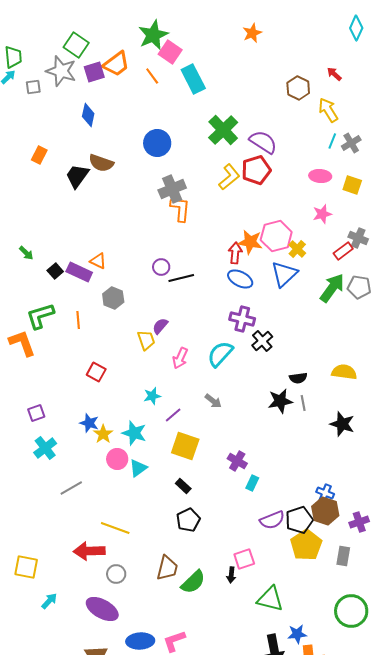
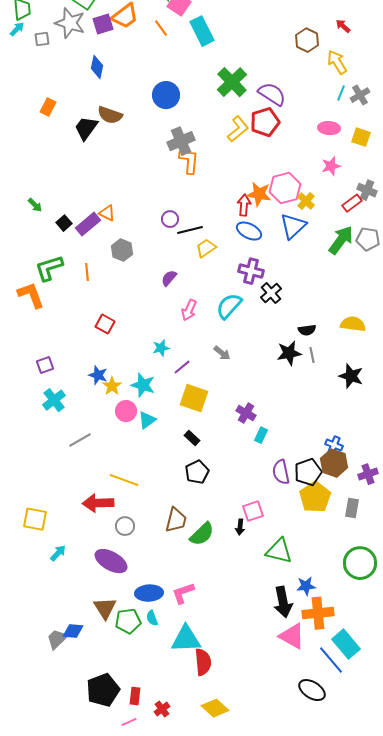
purple rectangle: (79, 272) -> (88, 224), turned -65
yellow trapezoid: (146, 340) -> (206, 248), moved, turned -105
purple semicircle: (272, 520) -> (281, 472), turned 100

